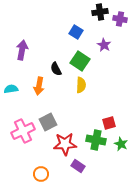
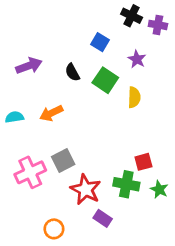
black cross: (100, 12) -> (132, 16), turned 35
purple arrow: (22, 50) -> (29, 66), turned 60
black semicircle: (56, 69) -> (72, 72), moved
yellow semicircle: (81, 85) -> (134, 97), moved
orange arrow: (39, 86) -> (51, 113), turned 54
red star: (65, 144) -> (86, 189), turned 30

